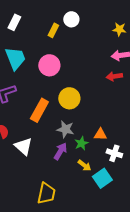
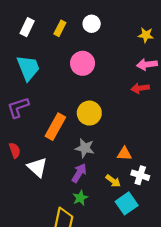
yellow rectangle: (53, 30) -> (60, 28), moved
pink circle: (49, 65) -> (83, 63), moved
green star: (81, 143) -> (80, 198), moved
yellow arrow: (84, 165) -> (113, 181), moved

